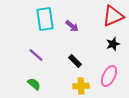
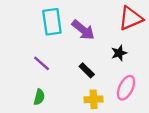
purple arrow: (72, 26) -> (83, 30), size x1.5
black star: (113, 44) -> (119, 53), moved
green semicircle: (34, 84) -> (39, 97), turned 64

